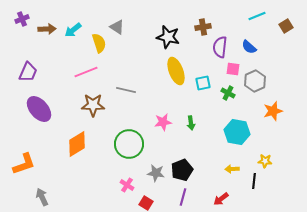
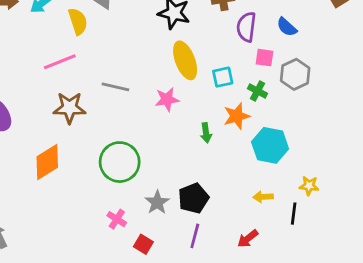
orange star: (273, 111) -> (237, 116), moved
pink star: (163, 122) -> (167, 99), moved
gray star: (156, 173) -> (157, 202), turned 30

